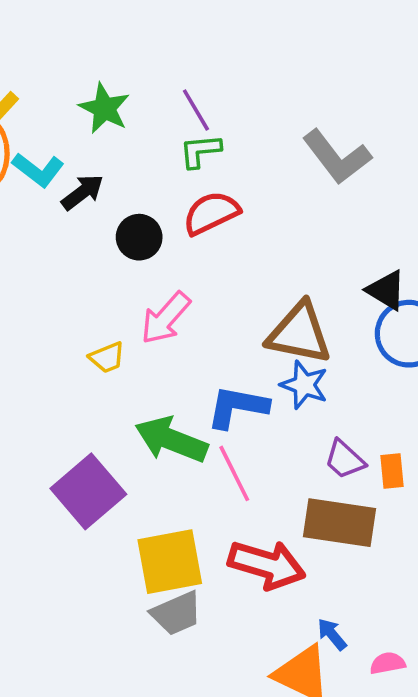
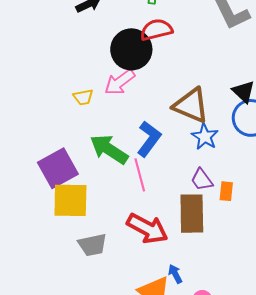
black circle: (139, 237) -> (131, 49), moved, size x1.6
blue star: (304, 385) -> (205, 137), moved
blue L-shape: (237, 407) -> (149, 139), turned 105
brown rectangle: (339, 523) -> (192, 214), turned 69
yellow square: (170, 562) -> (70, 200), moved

